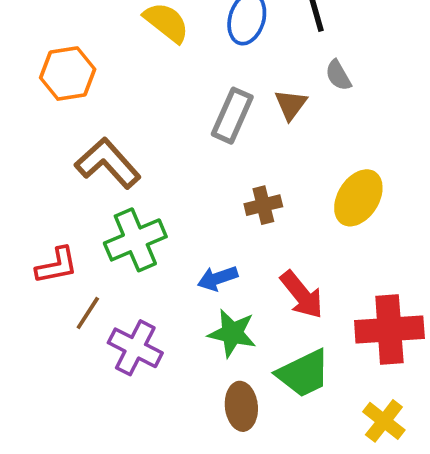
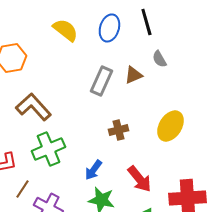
brown triangle: (291, 105) -> (133, 75), turned 30
blue arrow: (218, 278) -> (93, 170), turned -35

